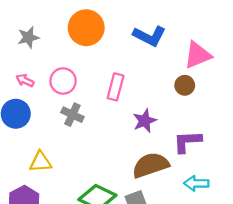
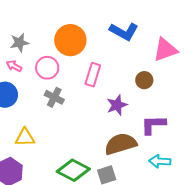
orange circle: (86, 28) -> (70, 40), moved
gray star: (28, 37) -> (19, 43), moved
brown circle: (185, 85) -> (144, 80), moved

